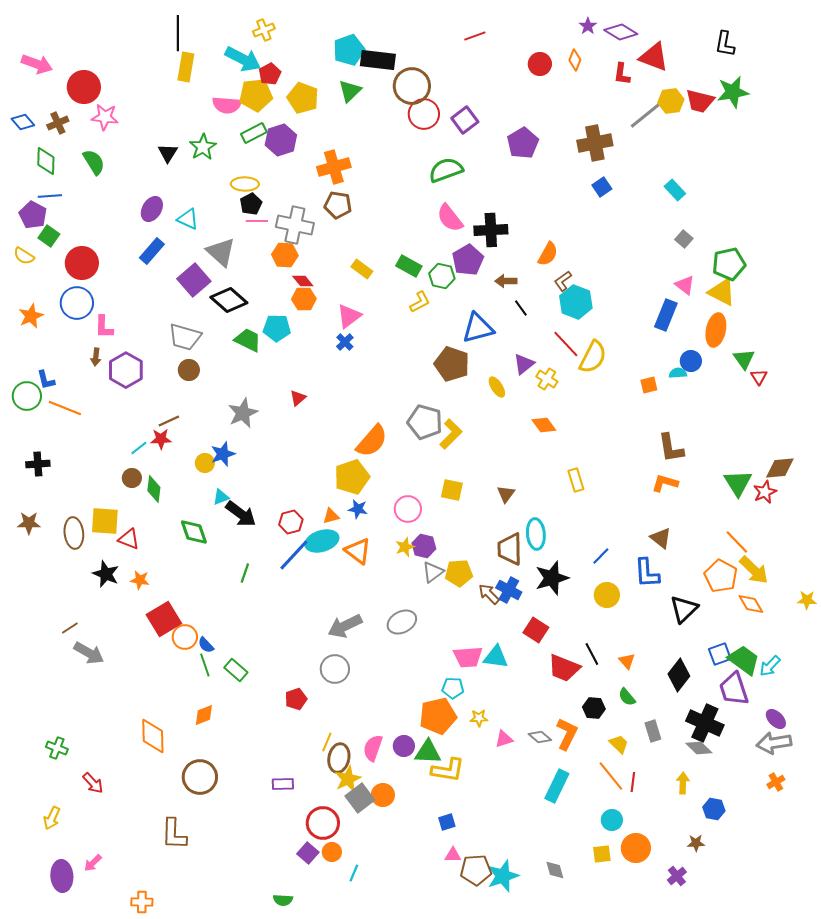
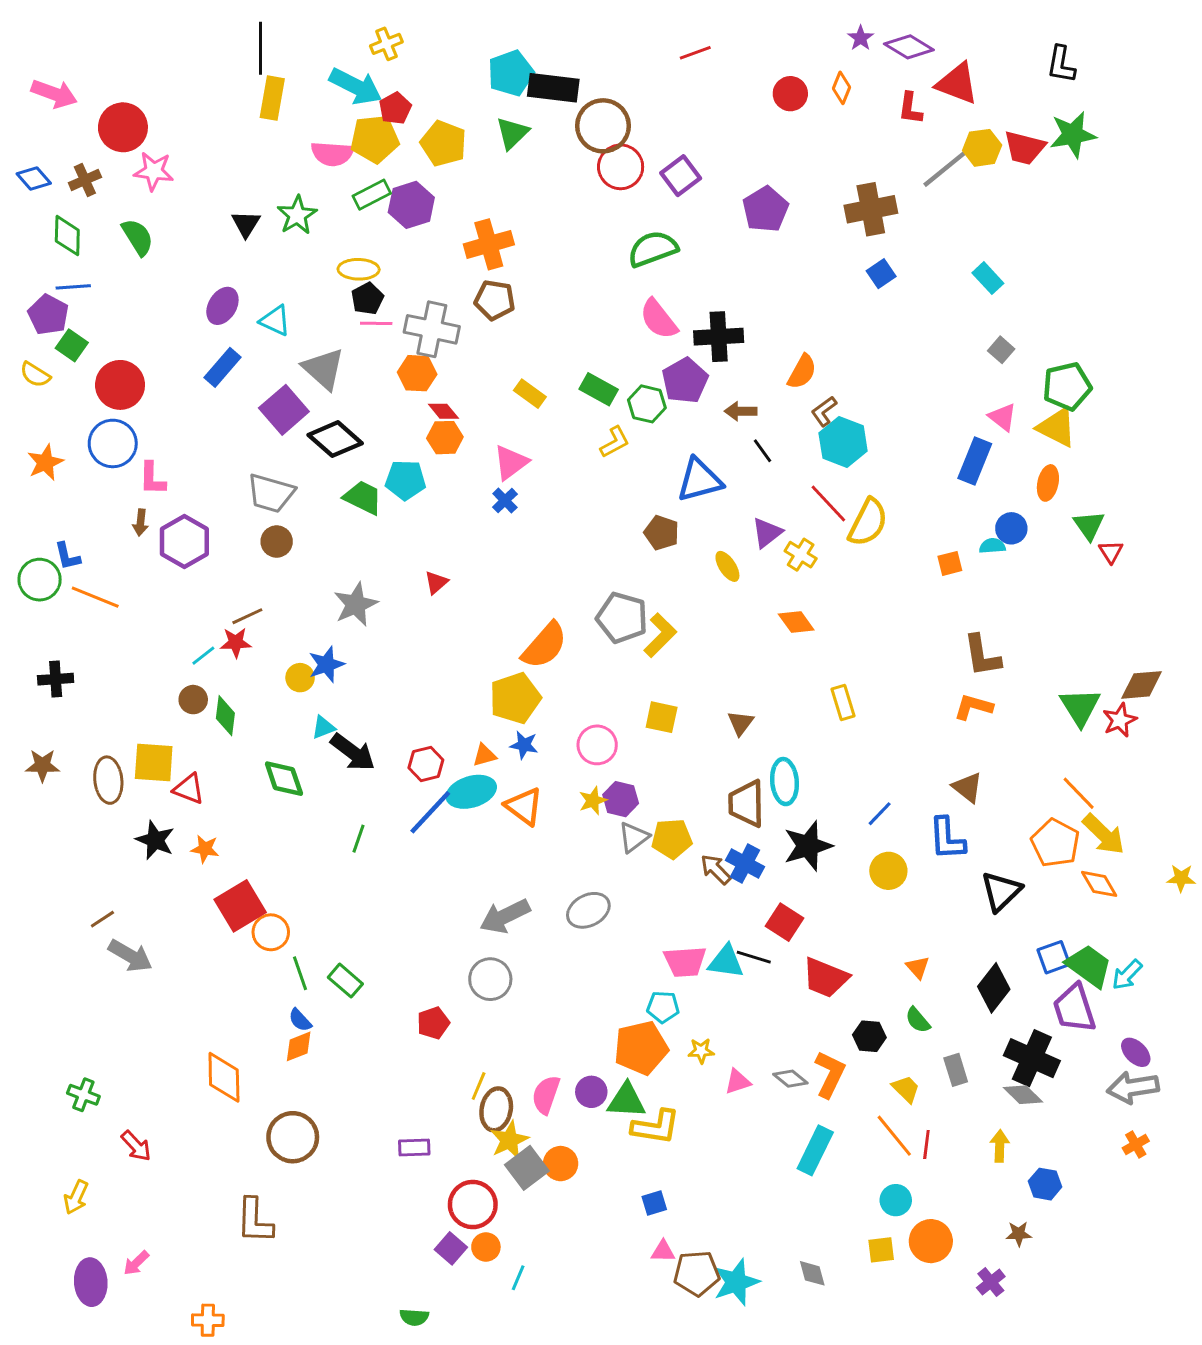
orange ellipse: (716, 330) -> (1048, 483), size x0.7
brown pentagon: (452, 364) -> (662, 533), size x0.7
blue semicircle: (206, 645) -> (300, 1020), moved
black line: (592, 654) -> (754, 957), moved, turned -45

